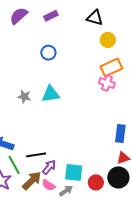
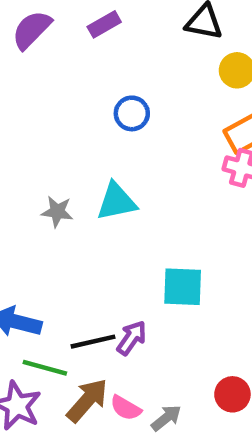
blue circle: (48, 53) -> (132, 113), moved
green line: (14, 165) -> (45, 368), turned -42
purple arrow: (49, 167) -> (132, 338), moved
cyan square: (74, 172) -> (183, 287), moved

